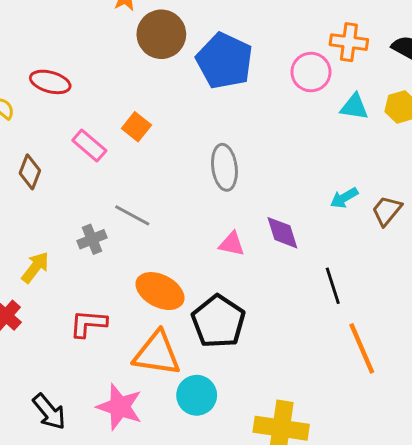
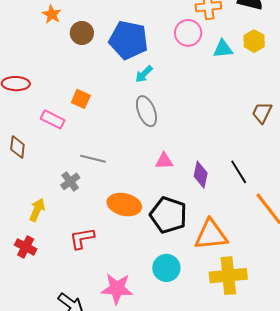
brown circle: (161, 34) -> (82, 33), size x0.7
cyan arrow: (344, 198) -> (144, 74), moved
purple diamond: (282, 233) -> (201, 175), moved, turned 44
orange triangle: (157, 353) -> (211, 235), moved

